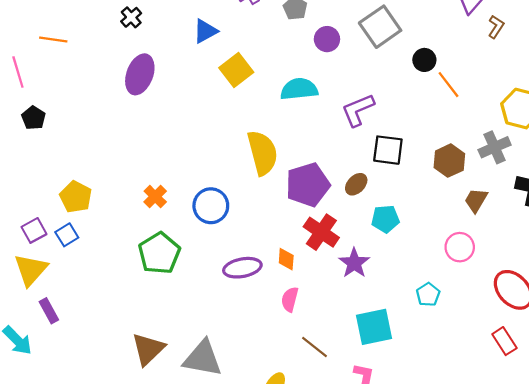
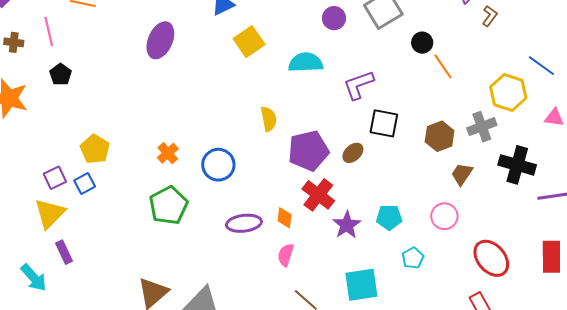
yellow semicircle: (263, 153) -> (269, 119), size x0.6
cyan pentagon: (385, 219) -> (389, 217), moved

